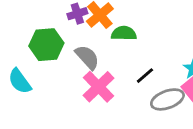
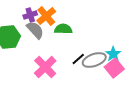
gray semicircle: (87, 57) -> (35, 30), moved
gray ellipse: (167, 99) -> (94, 60), moved

